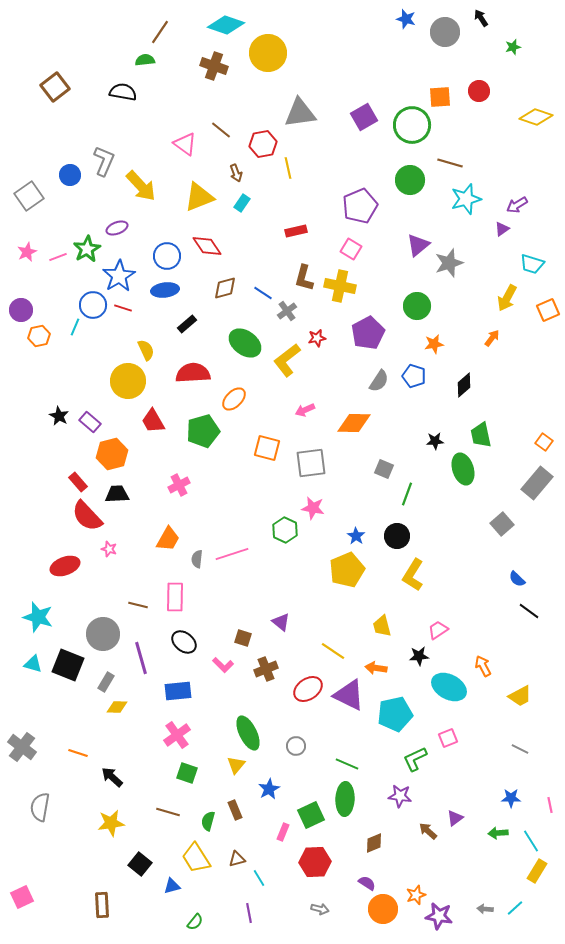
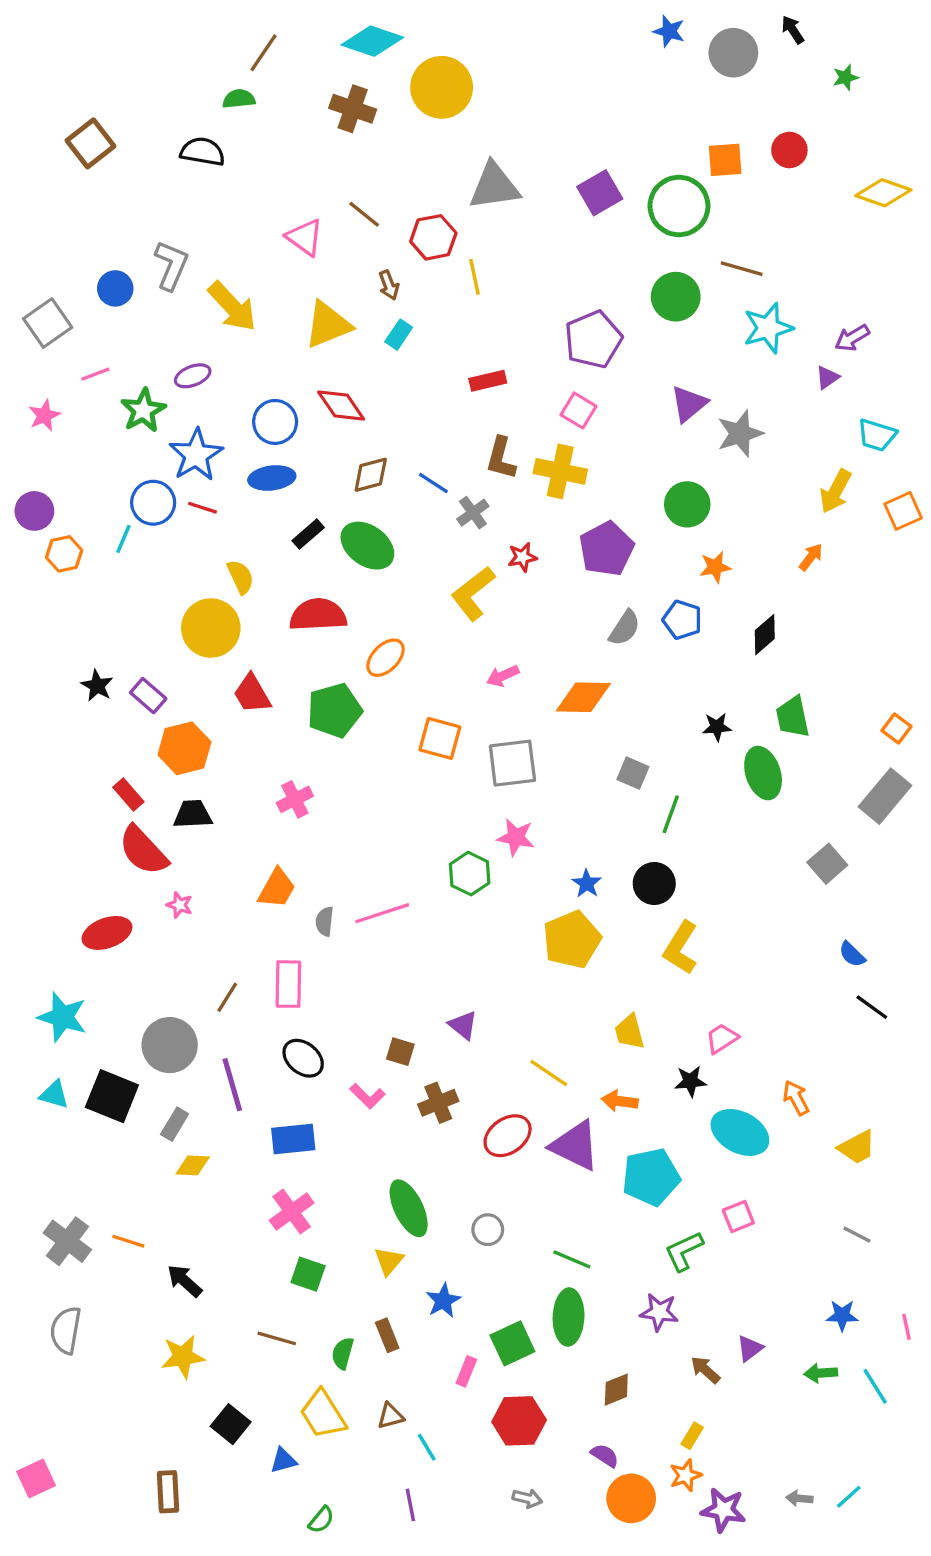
pink line: (58, 257) -> (95, 374), moved
green ellipse: (245, 343) -> (367, 546), moved
brown line: (138, 605) -> (227, 997), turned -72
gray cross: (22, 747) -> (67, 1241), moved
yellow rectangle: (537, 871) -> (692, 1436), moved, size x0.7

